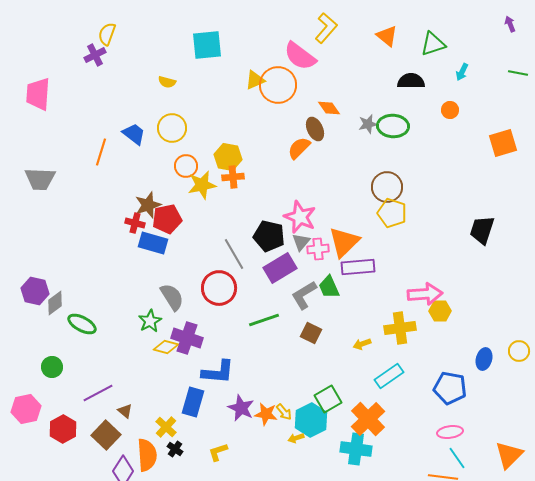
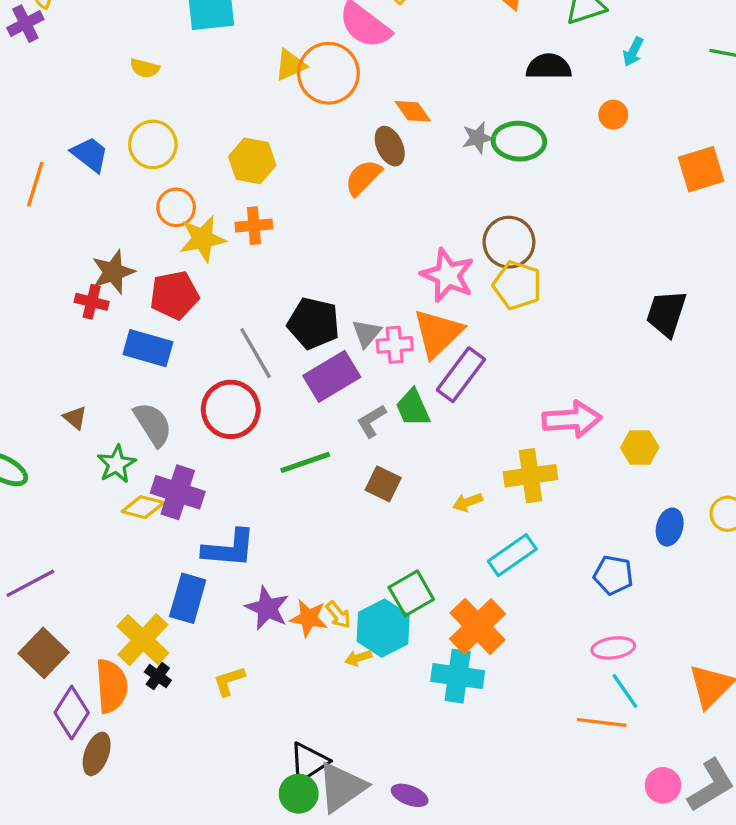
yellow hexagon: (228, 157) -> (252, 161), moved
pink star: (300, 217) -> (448, 275), moved
red pentagon: (167, 219) -> (174, 295), moved
blue rectangle: (153, 243) -> (148, 348), moved
purple rectangle: (358, 267) -> (461, 375), turned -48
gray L-shape: (304, 295) -> (372, 421), size x0.7
yellow hexagon: (440, 311) -> (640, 448), moved
blue pentagon: (450, 388) -> (613, 575), size x0.7
brown triangle: (125, 411) -> (75, 418), moved
yellow cross: (166, 427) -> (143, 640), size x1.5

